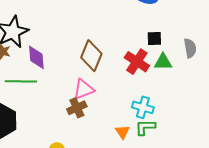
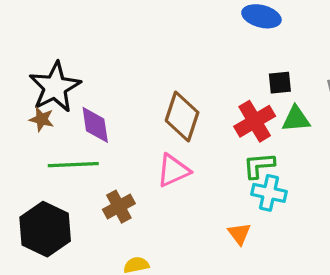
red cross: (137, 62) -> (255, 121), turned 30
brown cross: (77, 108) -> (119, 207), moved
green L-shape: (145, 127) -> (259, 165), moved

